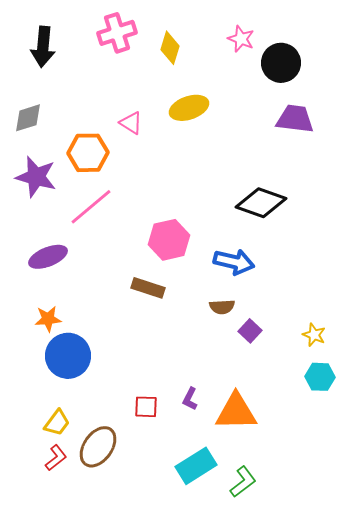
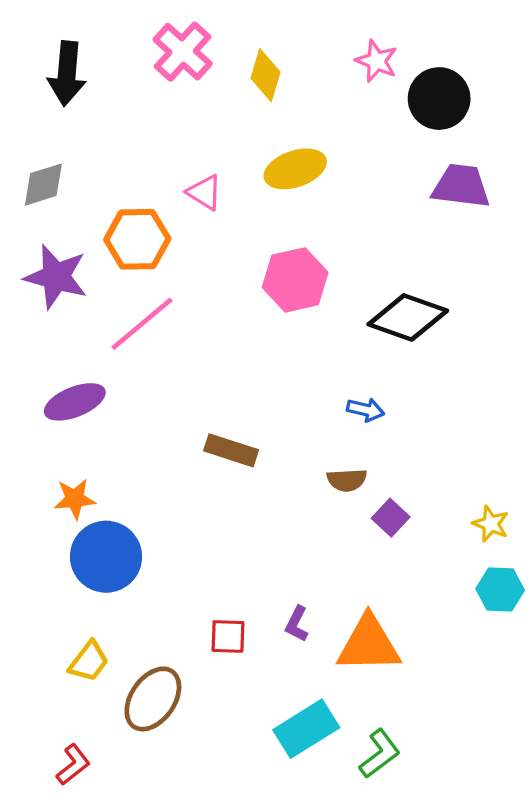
pink cross: (117, 33) -> (183, 52), turned -30
pink hexagon: (169, 240) -> (295, 280), moved
blue arrow: (234, 262) -> (366, 410), size x0.6
red L-shape: (56, 458) -> (73, 765), moved

